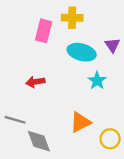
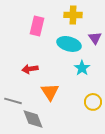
yellow cross: (72, 18) -> (73, 15), moved
orange triangle: (80, 122) -> (50, 92), moved, turned -36
yellow circle: (110, 139) -> (93, 102), moved

